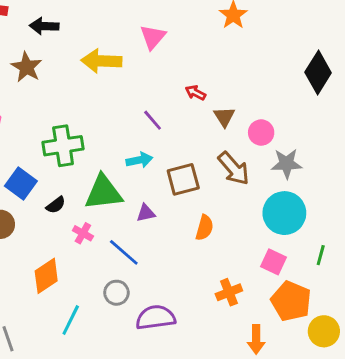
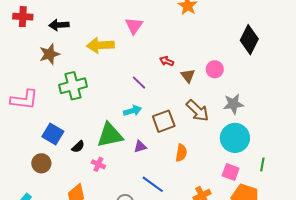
brown star: (26, 67) -> (49, 54), turned 30
pink circle: (261, 133) -> (215, 69), moved
green cross: (63, 146) -> (73, 86), moved
blue line: (124, 252) -> (153, 184), moved

